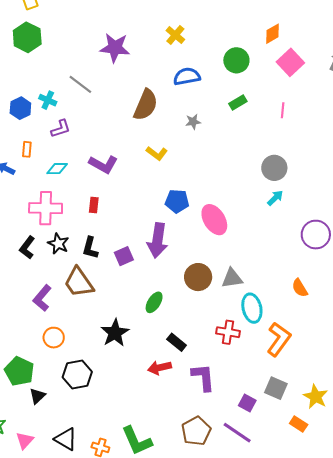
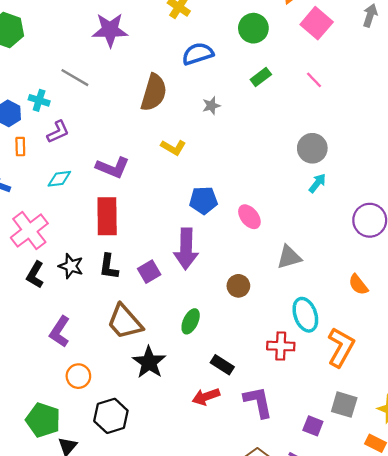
pink line: (283, 110) -> (314, 80), turned -42
orange rectangle: (27, 149) -> (20, 147), moved
red rectangle: (94, 205) -> (107, 216), size x2.0
pink cross: (46, 208) -> (29, 231), moved, turned -32
pink ellipse: (214, 220) -> (249, 217), size x0.7
brown circle: (198, 277) -> (238, 286), size x0.7
gray triangle: (232, 278) -> (289, 257), moved
brown trapezoid: (79, 282) -> (125, 322), moved

